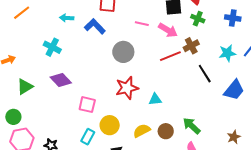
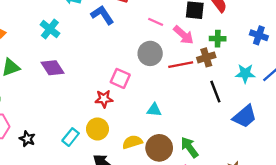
green cross: (198, 19) -> (218, 39), moved, turned -32
gray circle: (123, 52) -> (150, 53), moved
red star: (127, 88) -> (104, 99), moved, size x0.7
pink square: (87, 105) -> (120, 78), moved
brown circle: (166, 131) -> (159, 148), size x1.5

